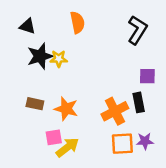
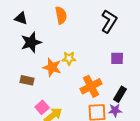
yellow star: (59, 59) -> (69, 58), moved
black rectangle: (139, 102) -> (120, 94), moved, turned 42
orange star: (66, 109) -> (52, 67), moved
pink square: (54, 137) -> (42, 107), turned -32

